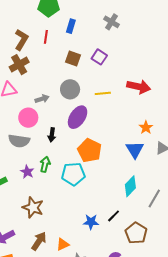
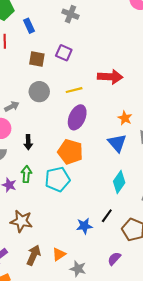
blue rectangle: (71, 26) -> (29, 26), turned -32
purple ellipse: (78, 117) -> (77, 117), moved

